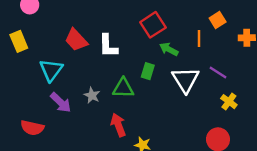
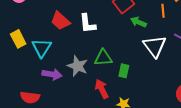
yellow rectangle: (19, 41) -> (18, 39), moved
green rectangle: (148, 71) -> (124, 71), moved
gray star: (92, 95) -> (78, 66), size x1.5
purple arrow: (61, 103) -> (52, 74), turned -30

